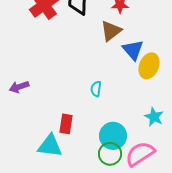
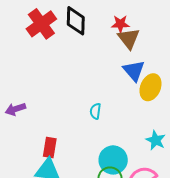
brown triangle: (111, 31) -> (129, 38), moved, turned -30
red rectangle: (66, 124) -> (50, 148), moved

